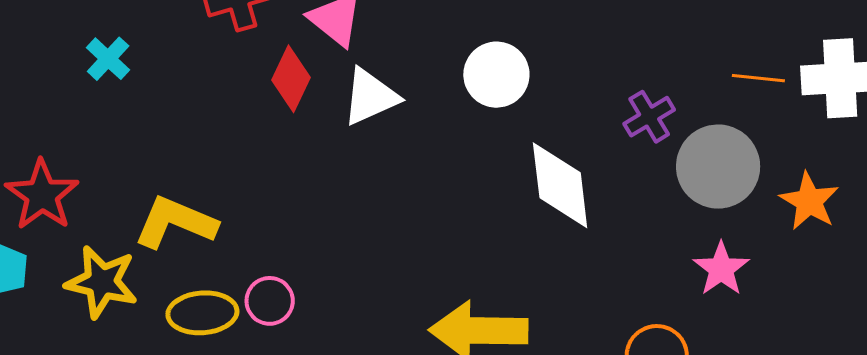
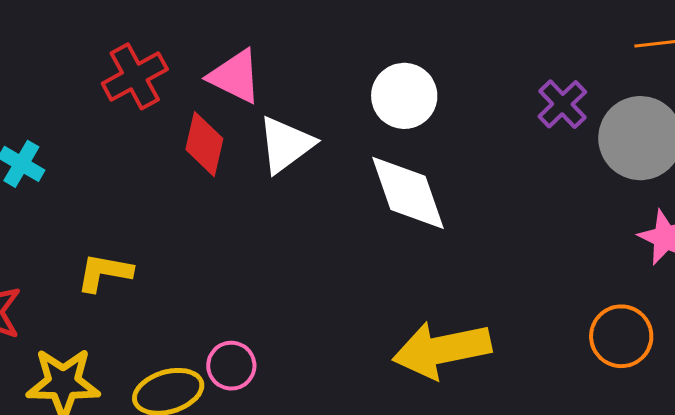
white diamond: (560, 185) -> (408, 193), moved
yellow L-shape: (175, 222) -> (104, 273), moved, size x0.7

